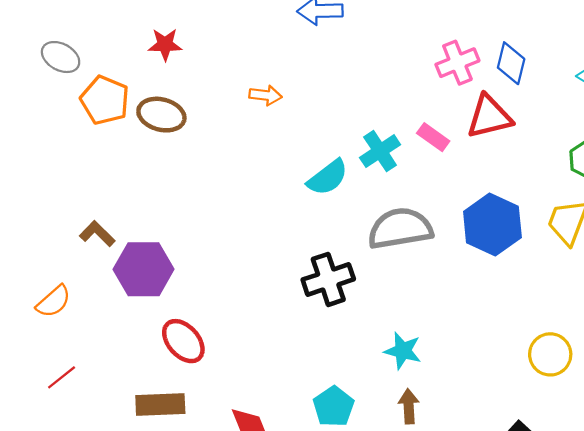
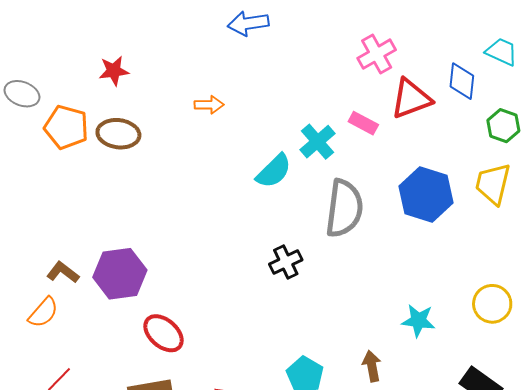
blue diamond: (511, 63) -> (462, 81), moved
gray semicircle: (400, 228) -> (344, 208), turned 114
brown L-shape: (97, 234) -> (63, 272), moved
black cross: (328, 279) -> (286, 262), size x0.7
cyan star: (403, 351) -> (418, 321), moved

